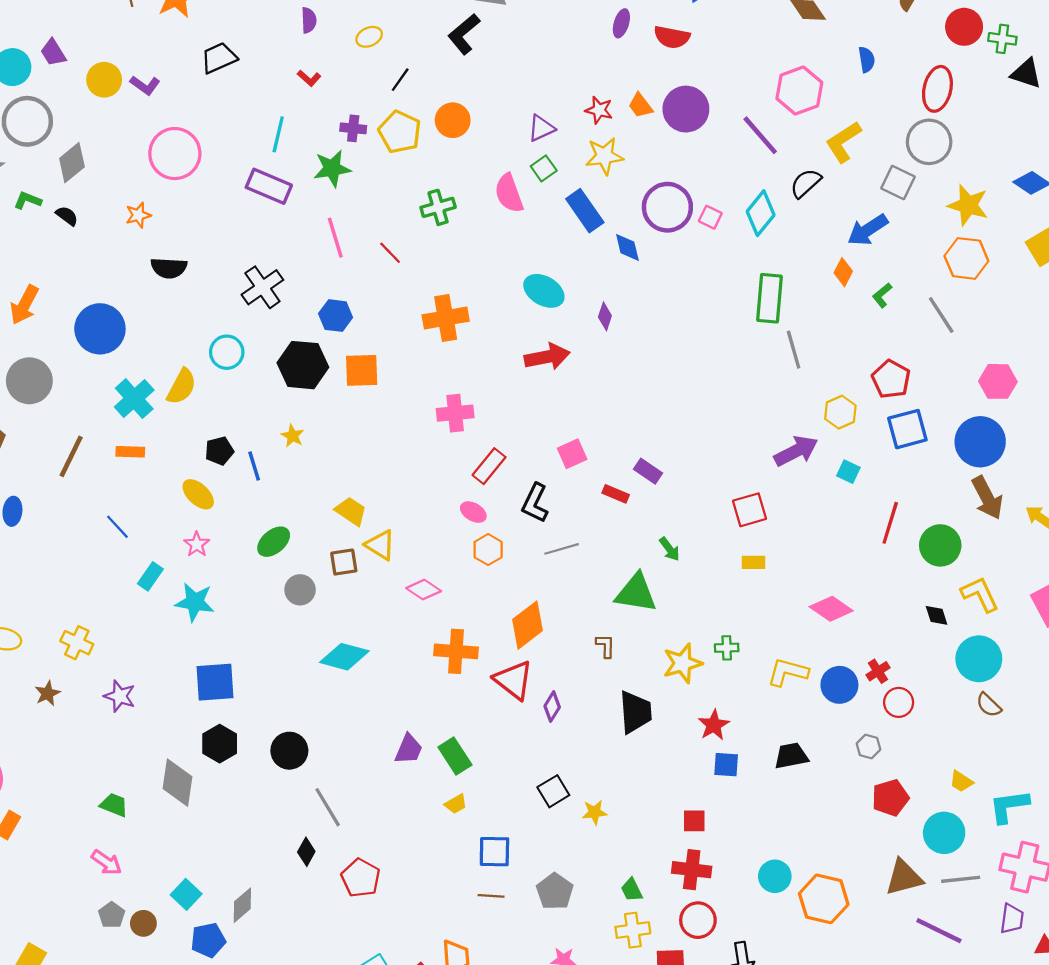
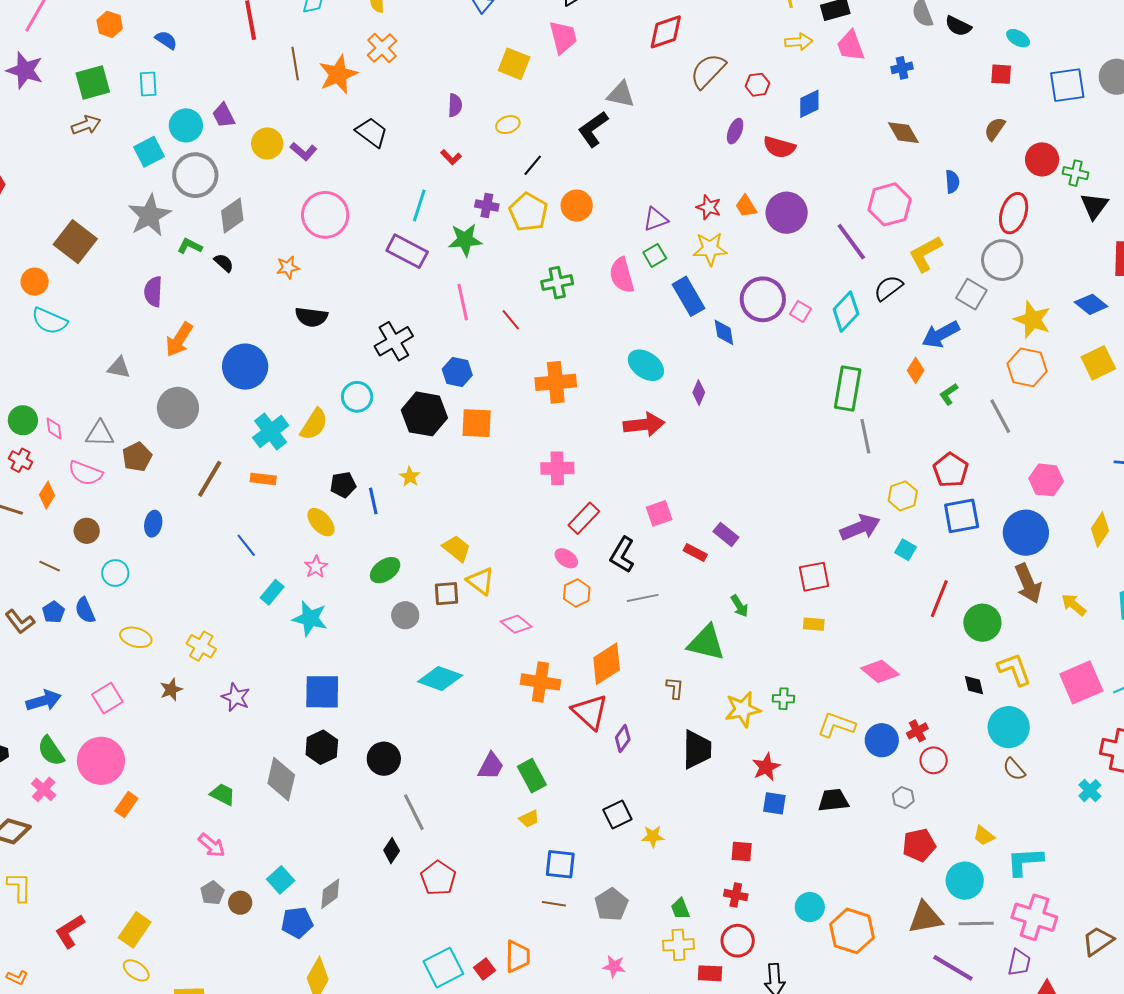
black trapezoid: (219, 58) -> (372, 132), turned 56
black triangle: (1026, 73) -> (1094, 206), turned 44
red cross: (692, 870) -> (736, 895), size x0.7

